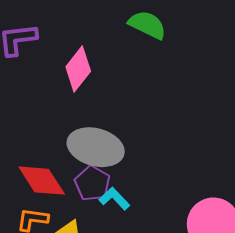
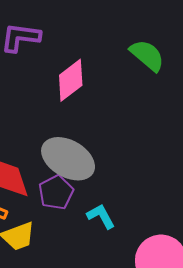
cyan L-shape: (114, 199) -> (101, 216), moved

